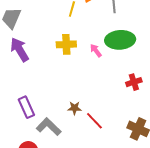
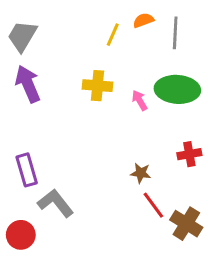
brown star: (75, 108) -> (141, 173), moved
red line: (94, 121) -> (153, 205), moved

